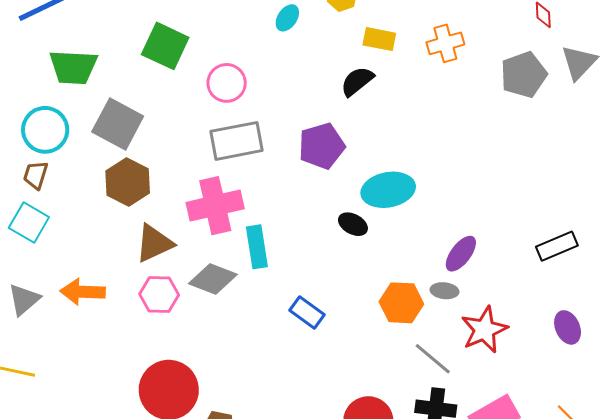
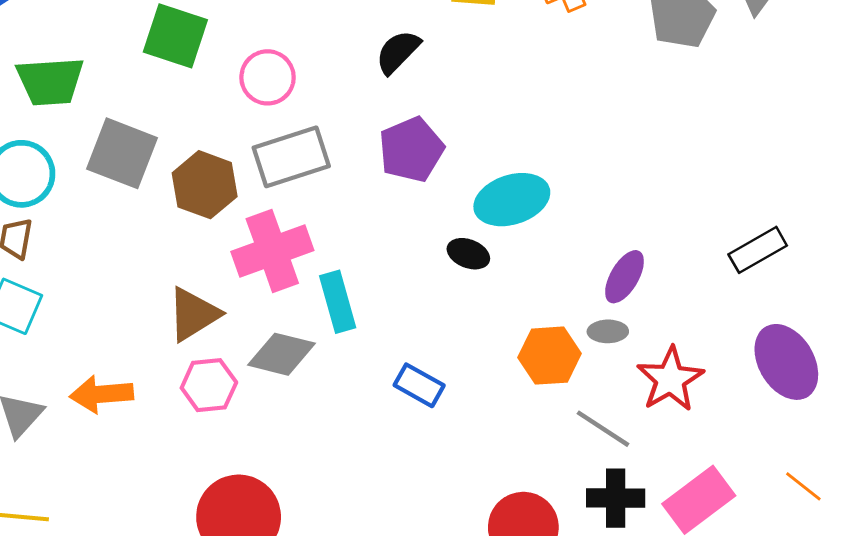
black semicircle: (357, 81) -> (398, 52), moved
brown hexagon: (128, 182) -> (205, 185), moved
purple ellipse: (568, 327) -> (786, 362), size x1.6

